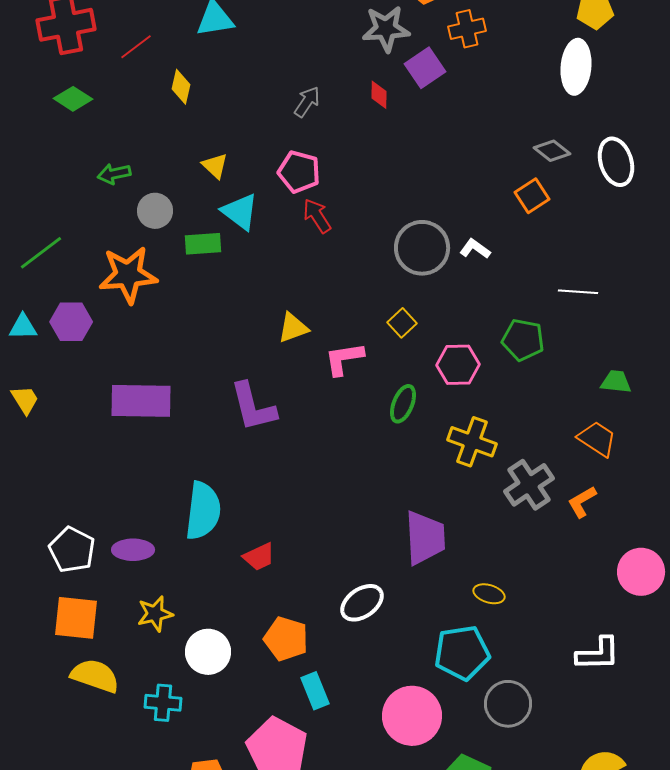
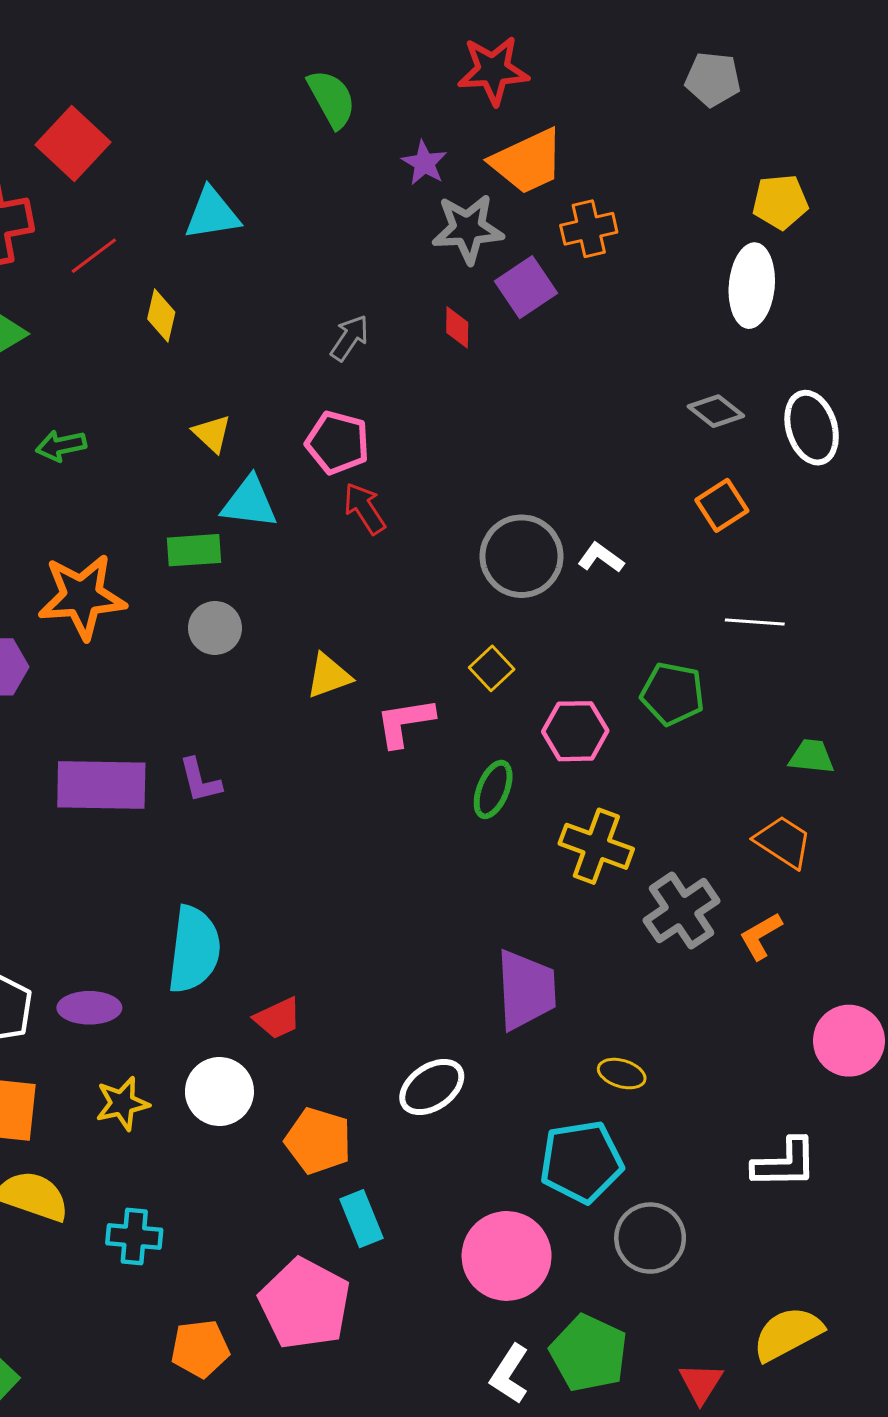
orange square: (532, 196) -> (722, 505), moved
gray circle: (155, 211) -> (215, 628), moved
cyan triangle: (240, 212) -> (249, 502), turned -30
purple L-shape: (253, 407) -> (200, 780), moved, size x0.6
white circle: (208, 652) -> (219, 1091), moved

